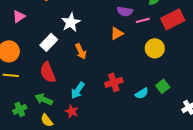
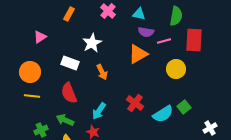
red rectangle: (173, 19) -> (194, 40), turned -60
orange triangle: (117, 33) -> (138, 54), size x1.5
white rectangle: (49, 42) -> (70, 63), turned 66
red cross: (114, 82) -> (135, 103), turned -36
cyan semicircle: (142, 93) -> (163, 114), size x1.5

